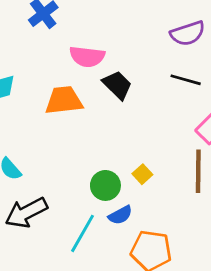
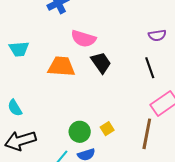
purple semicircle: (188, 33) -> (157, 35), size x0.7
black line: (186, 80) -> (150, 68), turned 45

